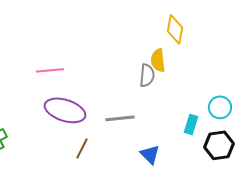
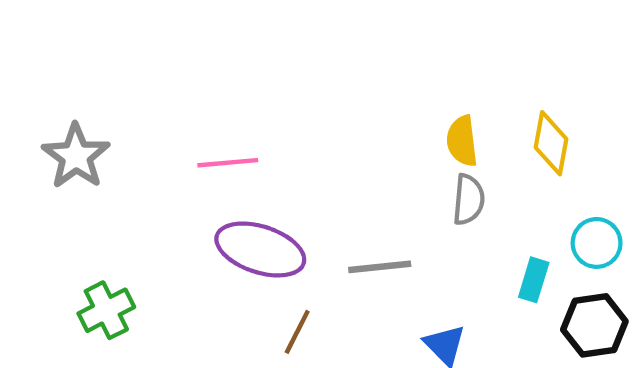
yellow diamond: (175, 29) -> (551, 143), moved
gray semicircle: (147, 75) -> (469, 200), moved

